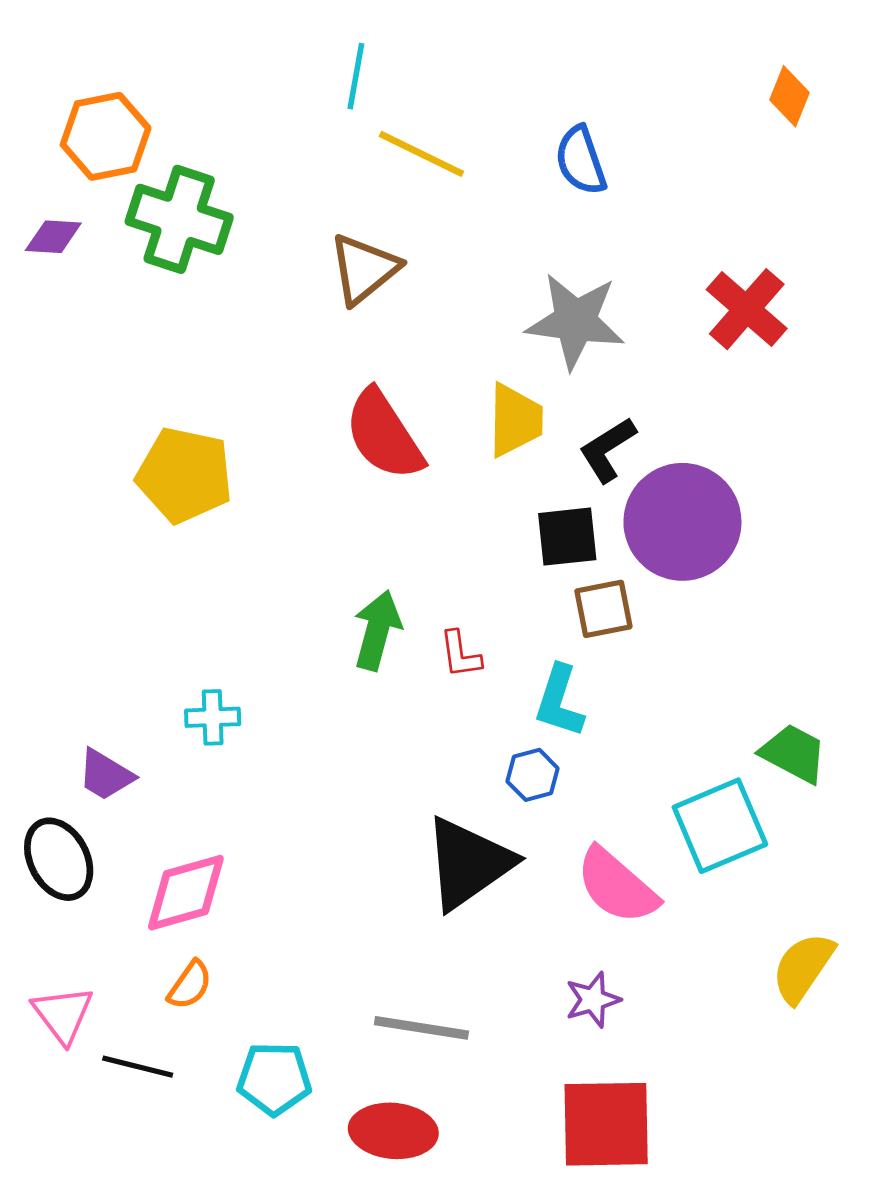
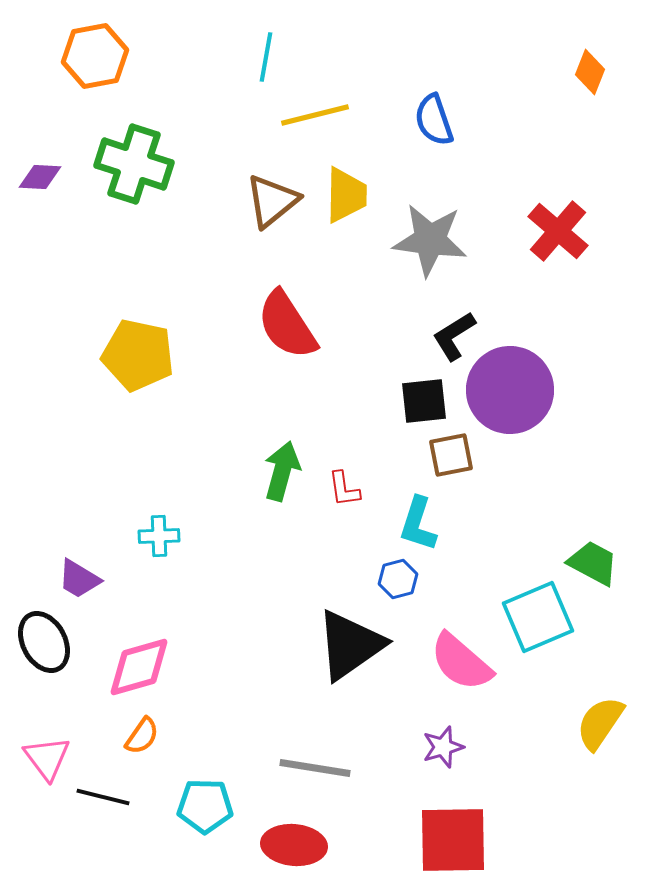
orange hexagon: (106, 136) -> (95, 56), moved
yellow line: (421, 154) -> (315, 115), turned -40
yellow trapezoid: (515, 420) -> (346, 195), moved

